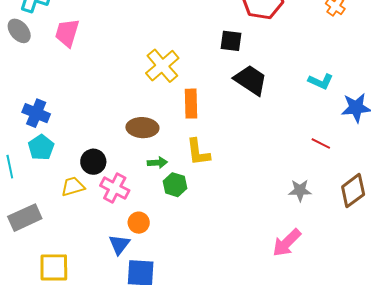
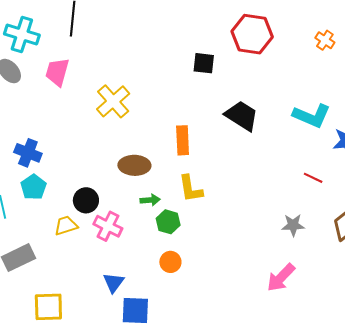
black square: (231, 41) -> (204, 63), moved
yellow cross: (162, 66) -> (113, 101), moved
cyan L-shape: (321, 81) -> (312, 116), size x1.5
orange circle: (139, 223) -> (170, 262), moved

